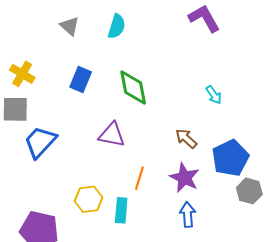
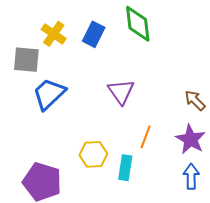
yellow cross: (22, 74) -> (54, 34), moved
green diamond: (133, 87) -> (138, 24), moved
purple triangle: (112, 135) -> (121, 92), turned 40

